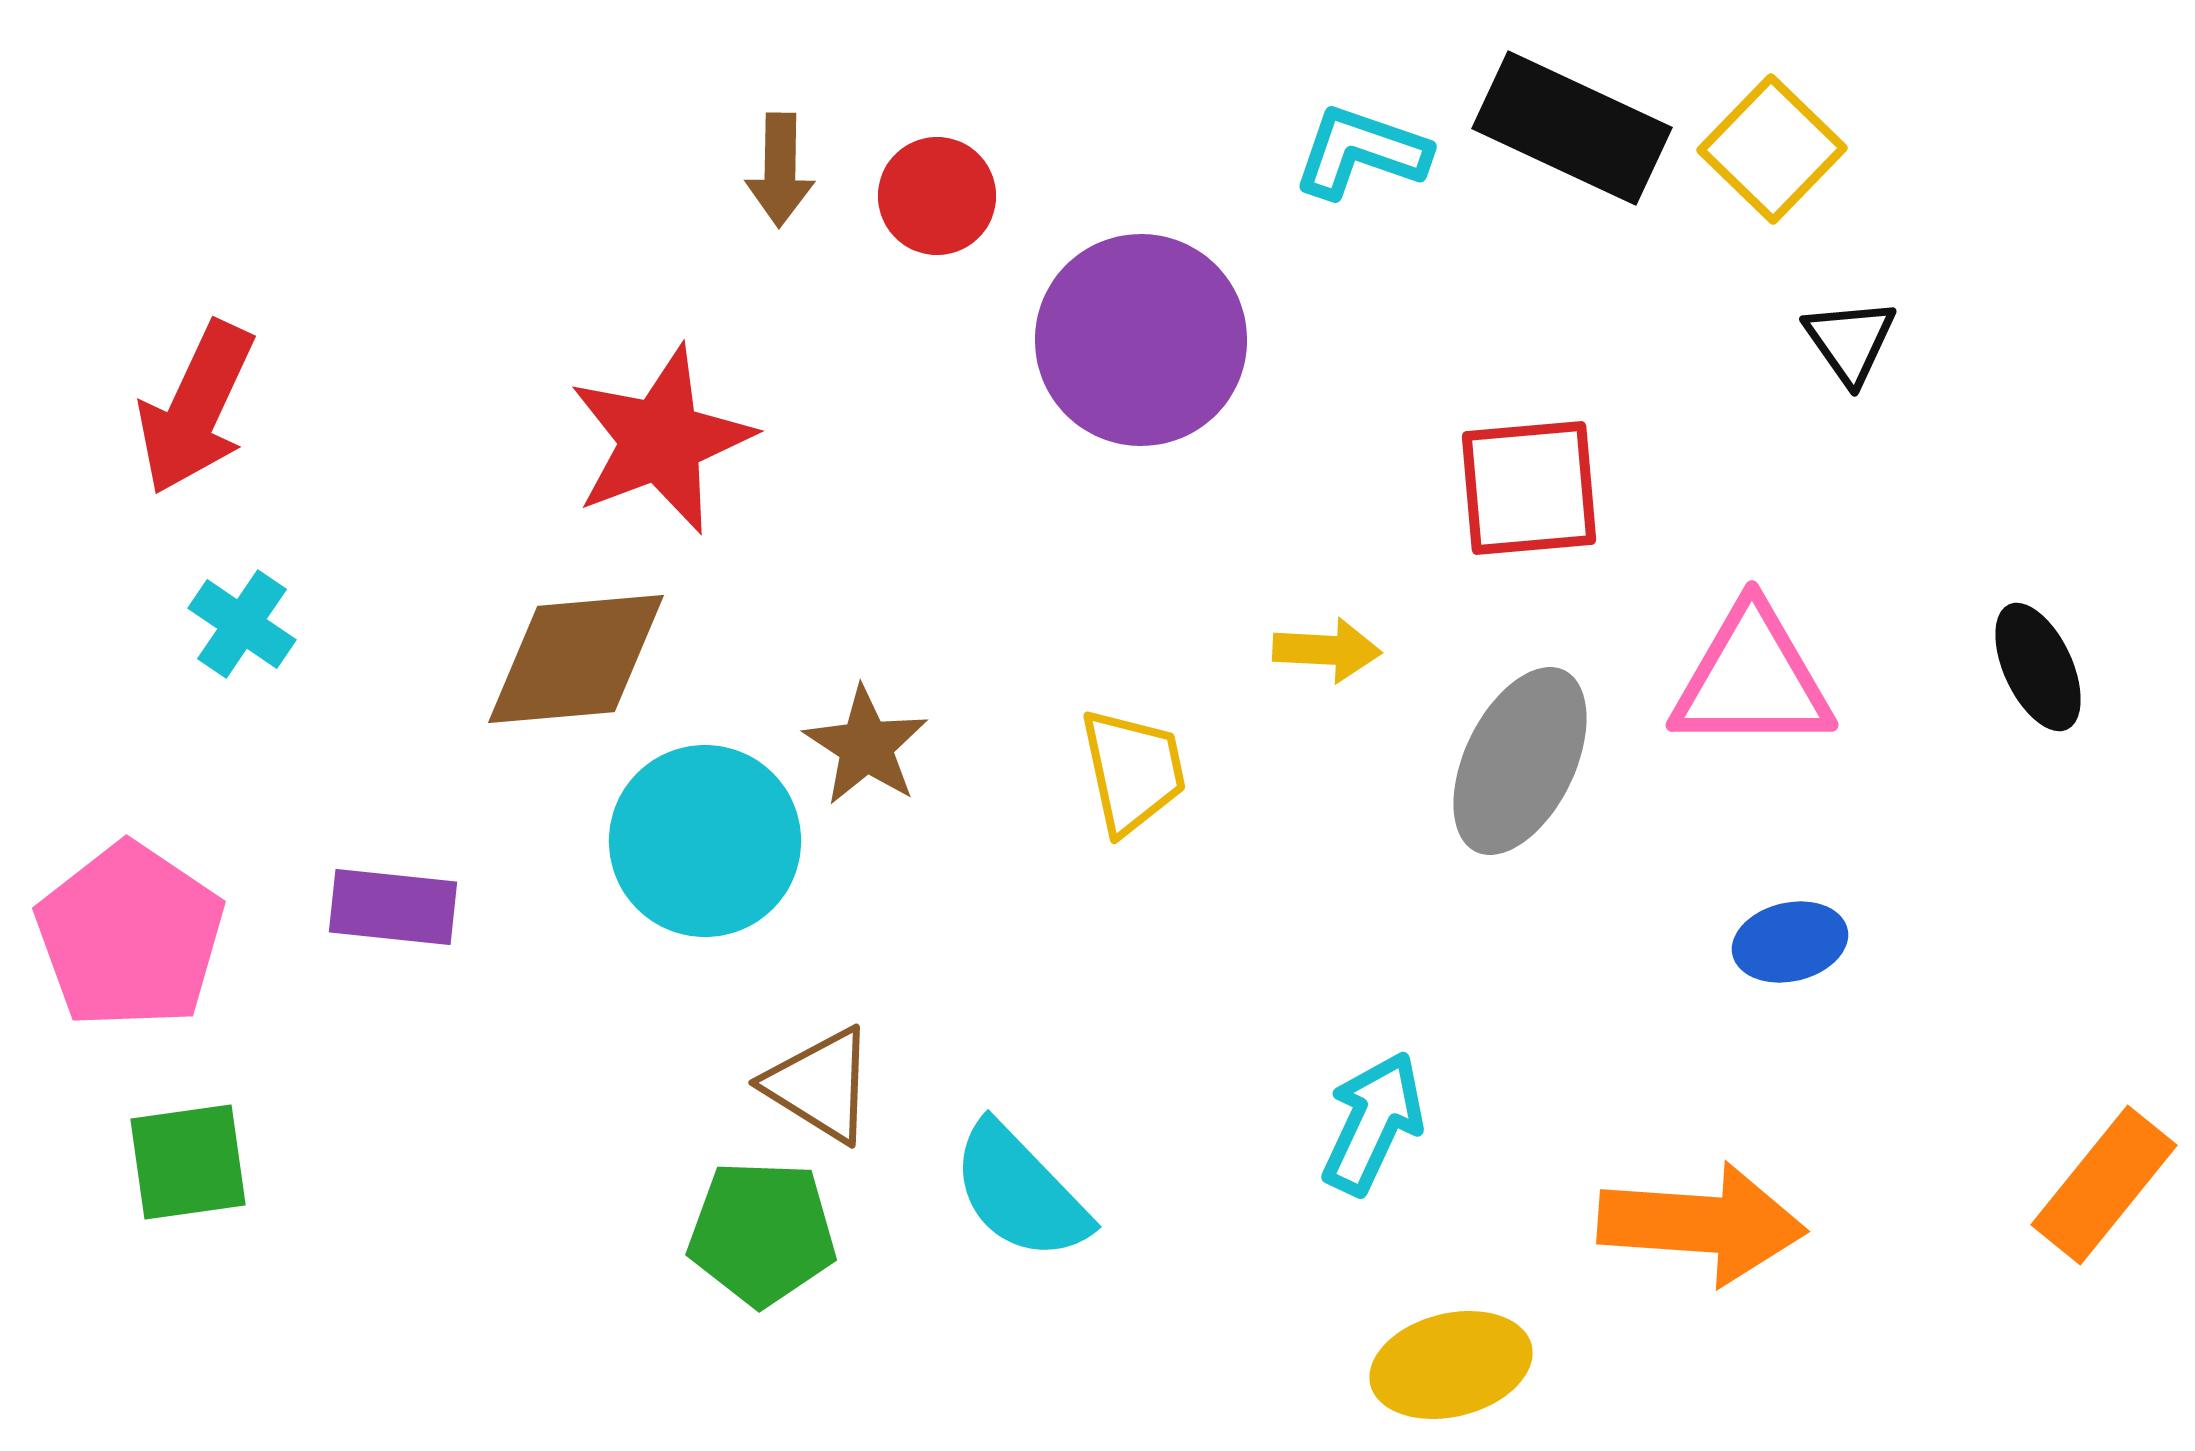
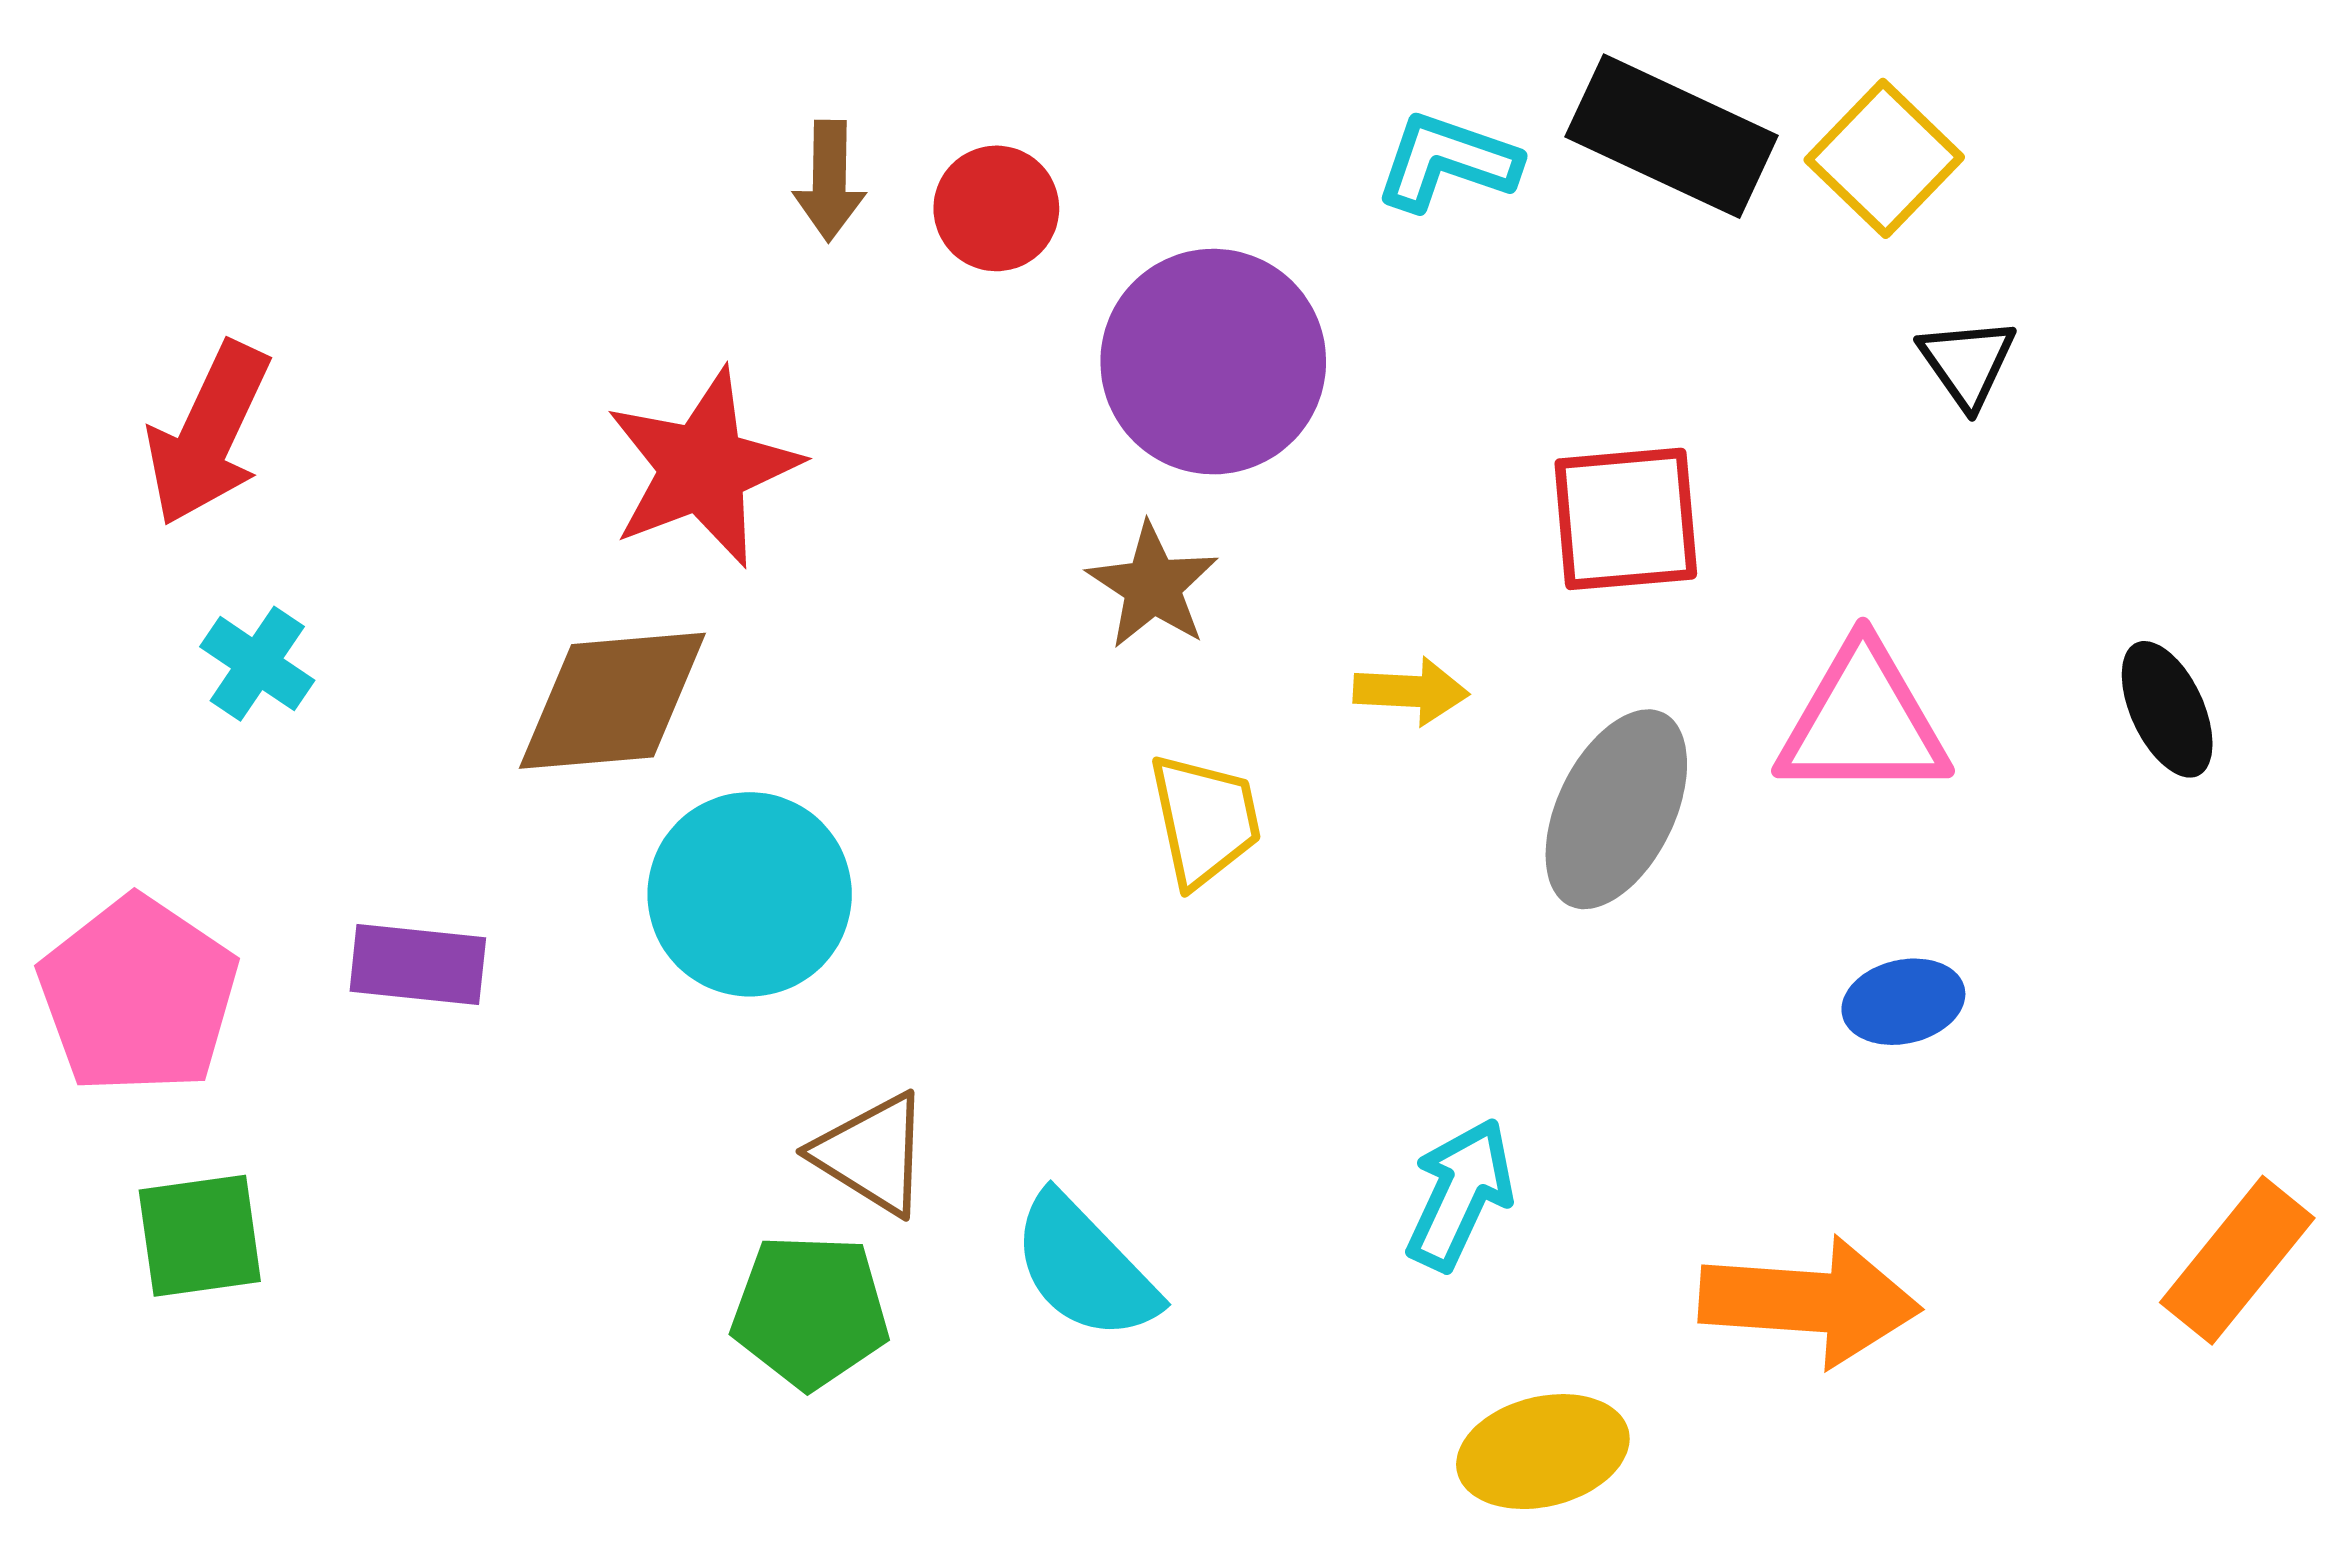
brown star: (866, 746) -> (1153, 586), moved

